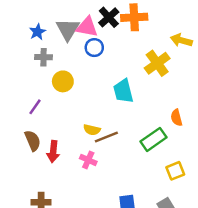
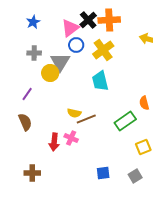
pink triangle: (87, 27) -> (70, 28), turned -48
gray triangle: (68, 29) -> (60, 62), moved
blue star: (37, 32) -> (33, 22), moved
yellow cross: (157, 63) -> (103, 50), moved
red arrow: (53, 152) -> (54, 142), moved

